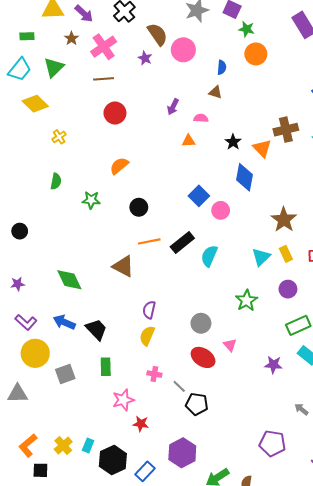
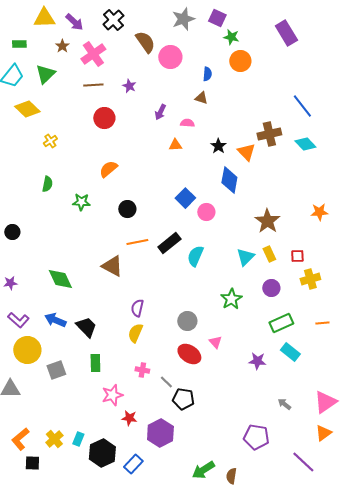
purple star: (145, 58) -> (129, 86), moved
purple hexagon: (182, 453) -> (160, 433), moved

